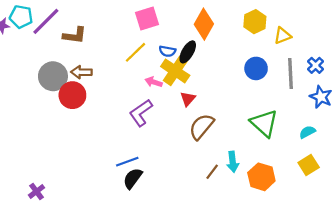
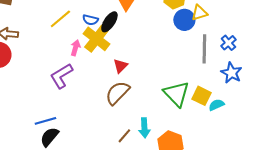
blue circle: (256, 68) -> (184, 20), moved
pink arrow: (154, 82) -> (75, 48), turned 84
red triangle: (188, 99) -> (120, 66), moved
yellow square: (309, 165) -> (201, 96), moved, turned -36

